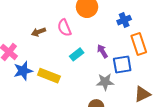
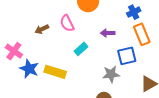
blue cross: (124, 20) -> (134, 12), moved
purple arrow: (102, 51) -> (108, 33), moved, turned -56
blue star: (23, 71) -> (29, 69), turned -30

